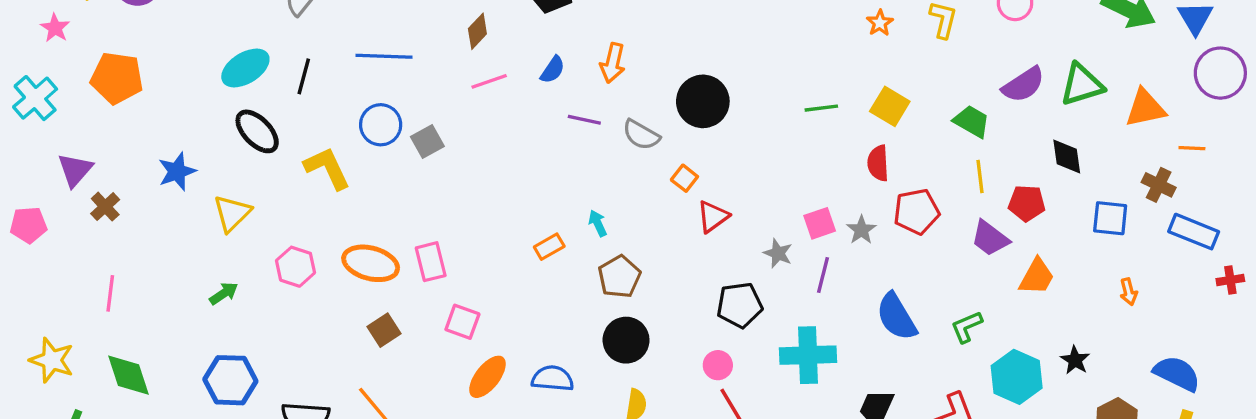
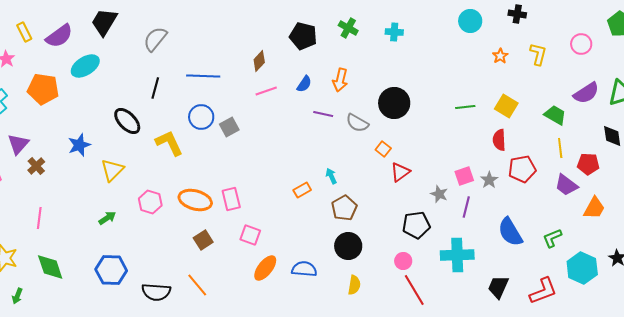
cyan ellipse: (245, 68) -> (85, 66), moved

